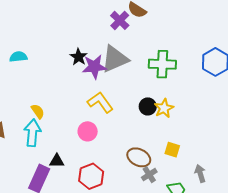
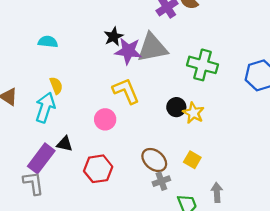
cyan semicircle: (18, 57) -> (48, 42), moved
yellow star: (164, 108) -> (193, 113), turned -30

